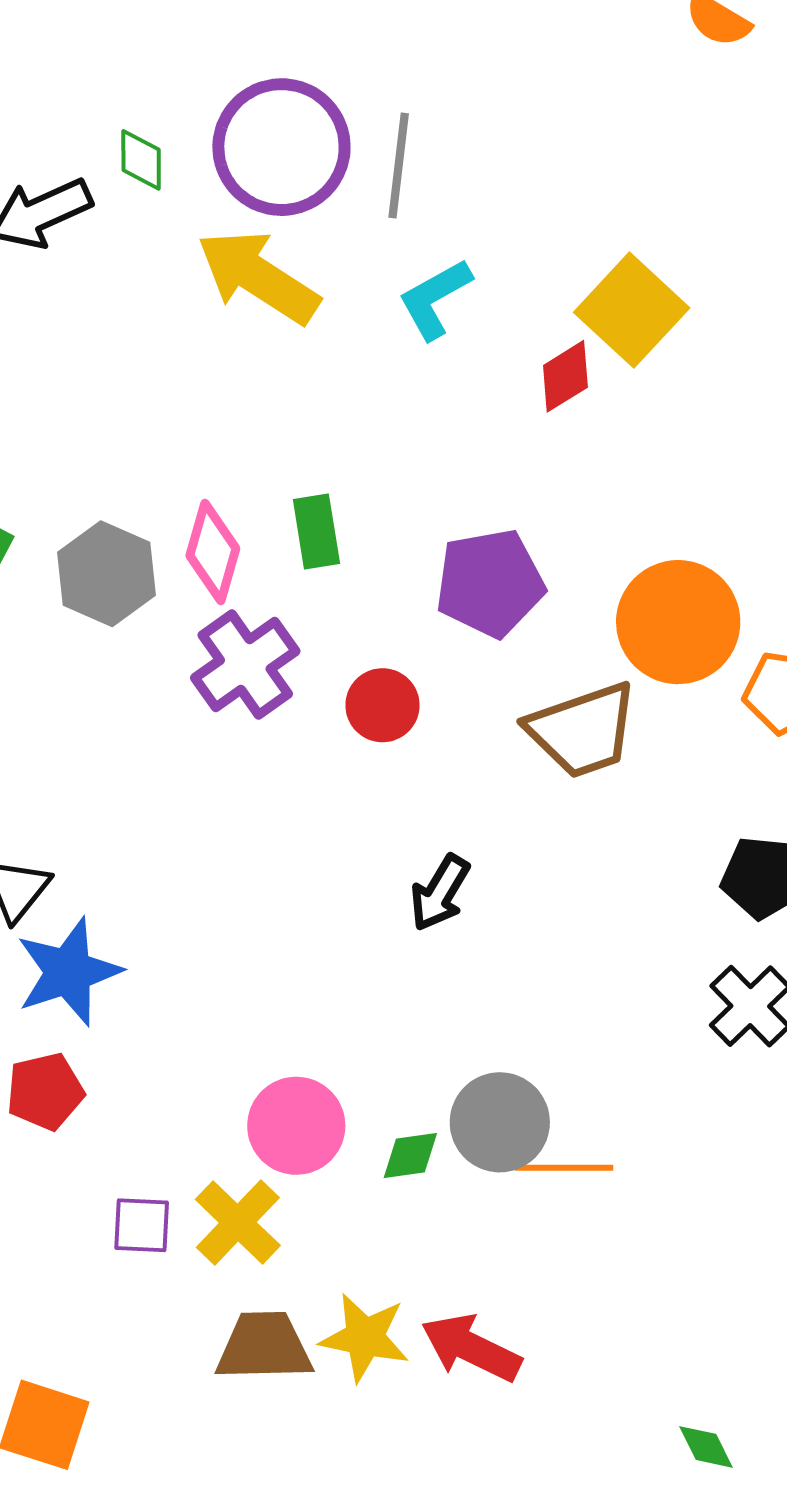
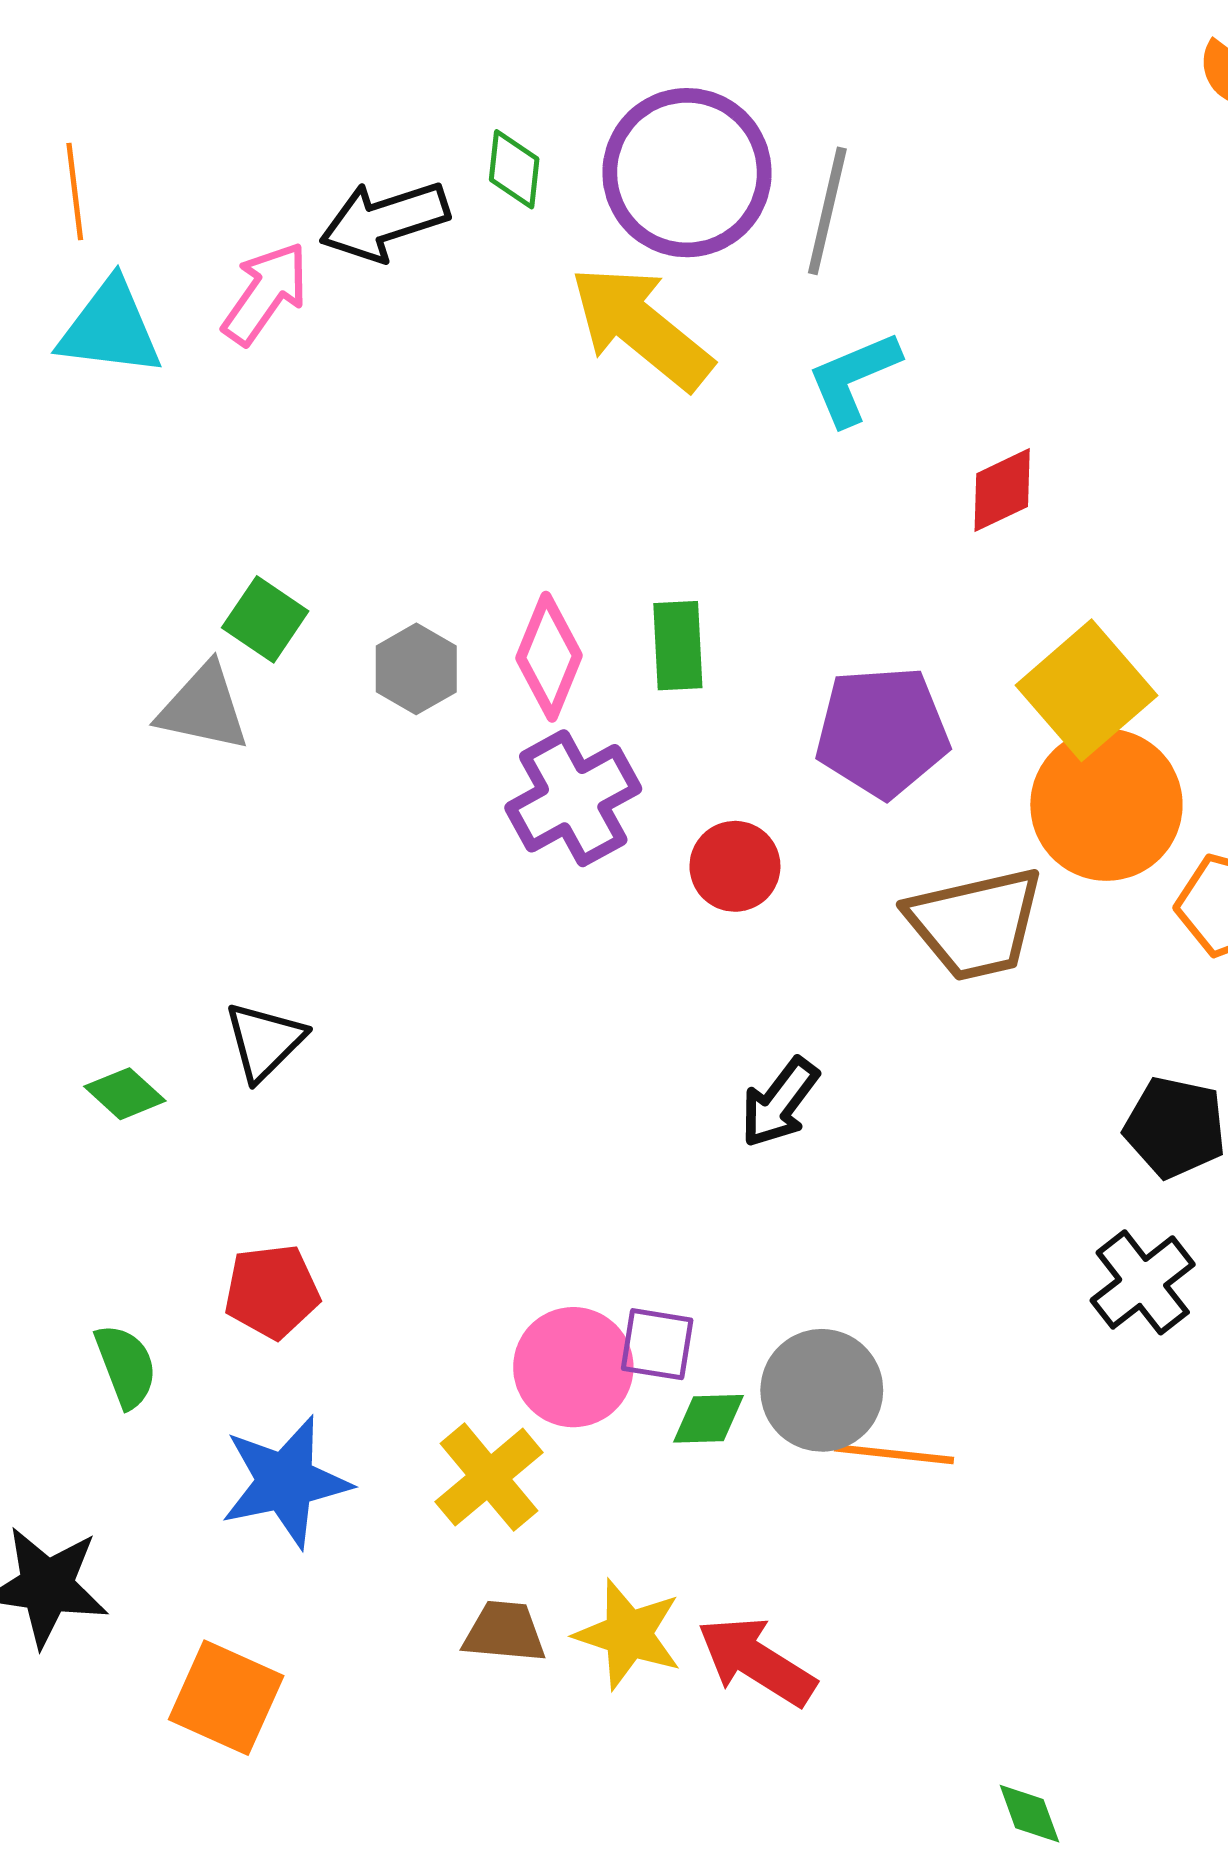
yellow square: (632, 310) -> (1087, 690), moved
gray hexagon: (106, 574) -> (416, 669), size x0.7
blue star: (68, 972) -> (285, 1482), moved
purple square: (142, 1225) -> (657, 1344), moved
brown trapezoid: (264, 1347) -> (504, 1632), size x0.7

